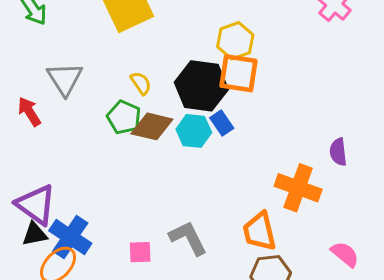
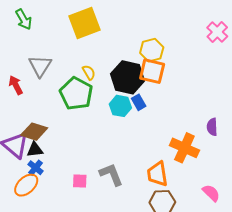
green pentagon: (124, 117) -> (76, 94), size x1.5
brown diamond: (152, 126) -> (34, 132), moved
black triangle: (35, 234) -> (35, 150), moved
blue cross: (70, 237) -> (36, 168), size x0.6

